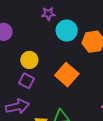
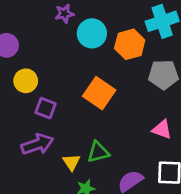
yellow circle: (29, 60) -> (26, 81), moved

